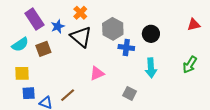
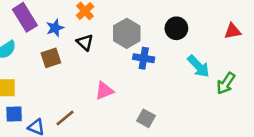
black circle: (151, 34) -> (176, 28), moved
black triangle: (81, 37) -> (85, 42), size x0.6
brown square: (43, 49) -> (51, 58), moved
cyan arrow: (151, 68) -> (198, 66), moved, turned -42

